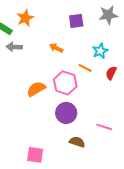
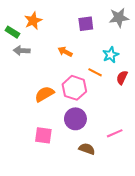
pink line: (104, 127) -> (115, 133), turned -42
pink square: (35, 155) -> (43, 135), moved

